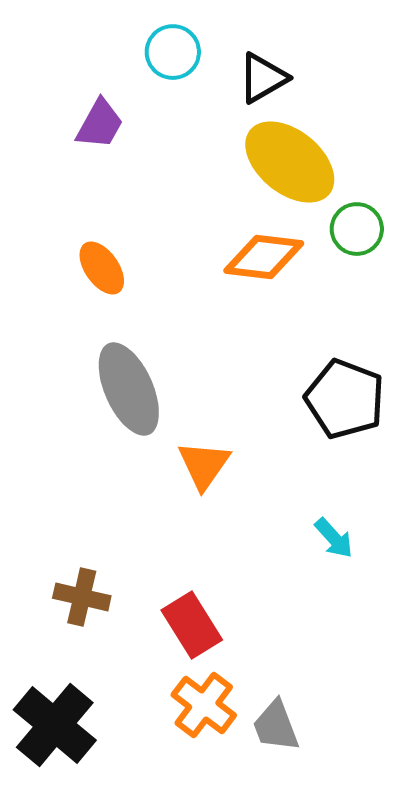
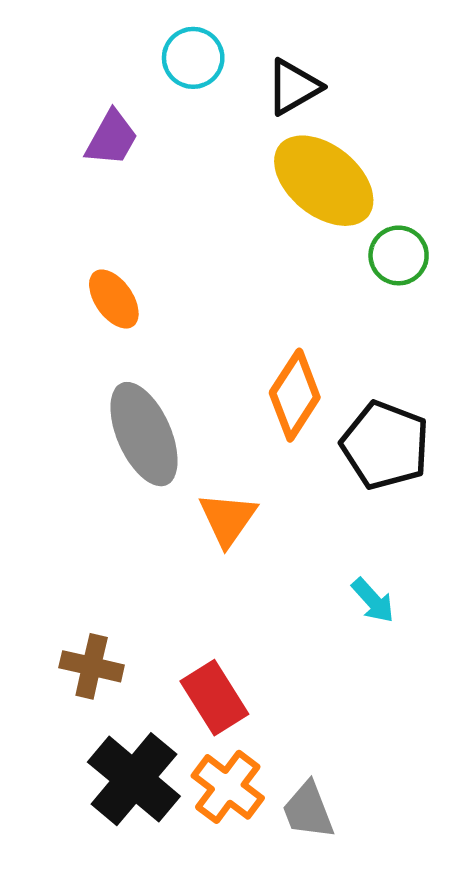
orange diamond: (264, 257) -> (295, 395), moved, turned -64
black cross: (55, 725) -> (134, 779), moved

